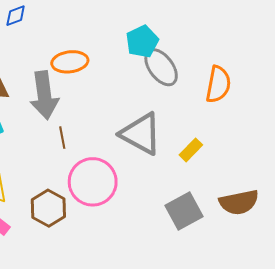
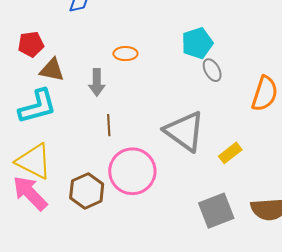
orange ellipse: (70, 62) -> (125, 54), size x0.7
gray ellipse: (161, 67) -> (212, 70), size x0.6
gray arrow: (44, 95) -> (97, 82), size x0.6

